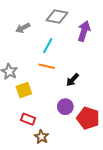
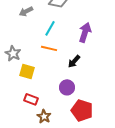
purple arrow: (84, 31) -> (85, 32), moved
yellow square: (24, 90) -> (27, 71), turned 35
red pentagon: (88, 118) -> (82, 110), moved

